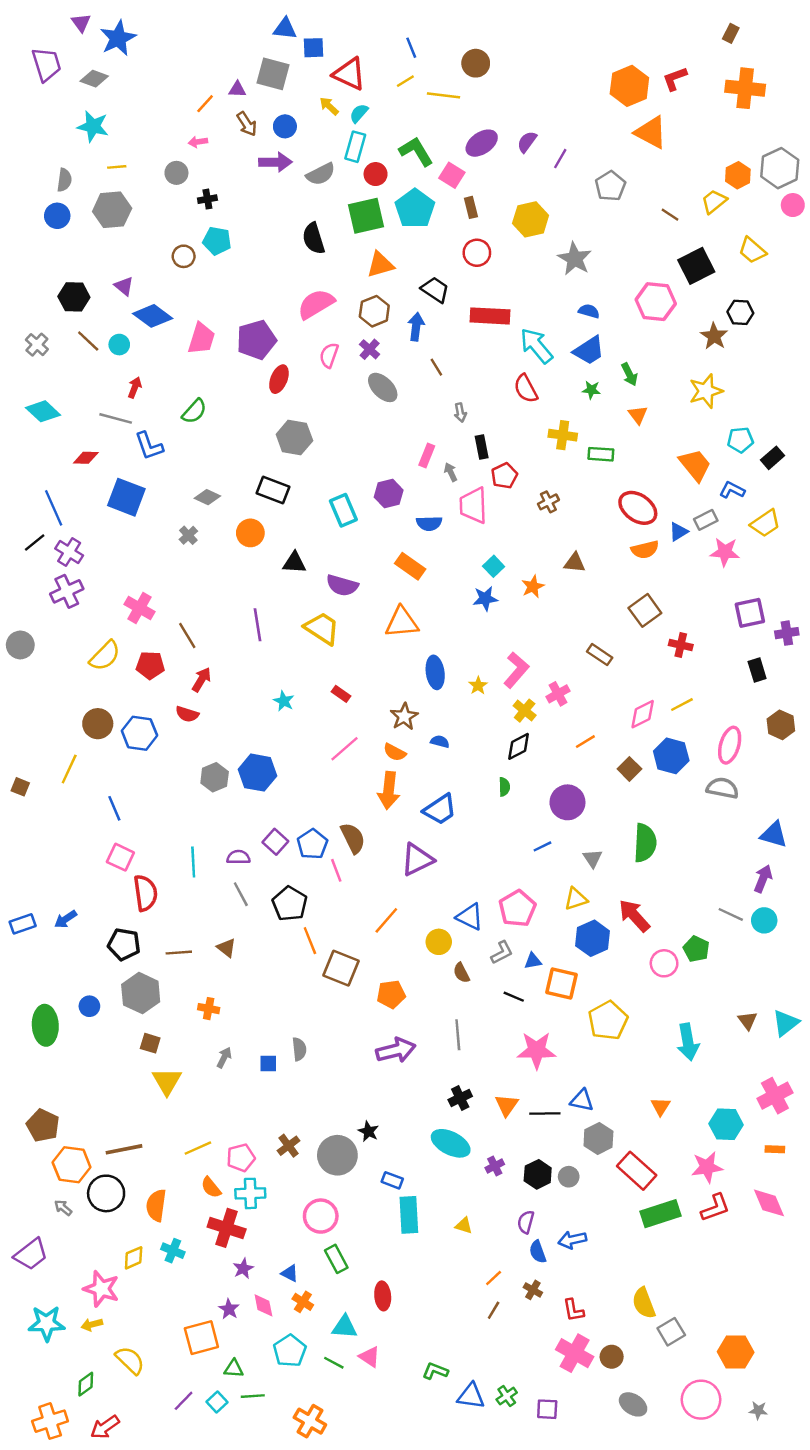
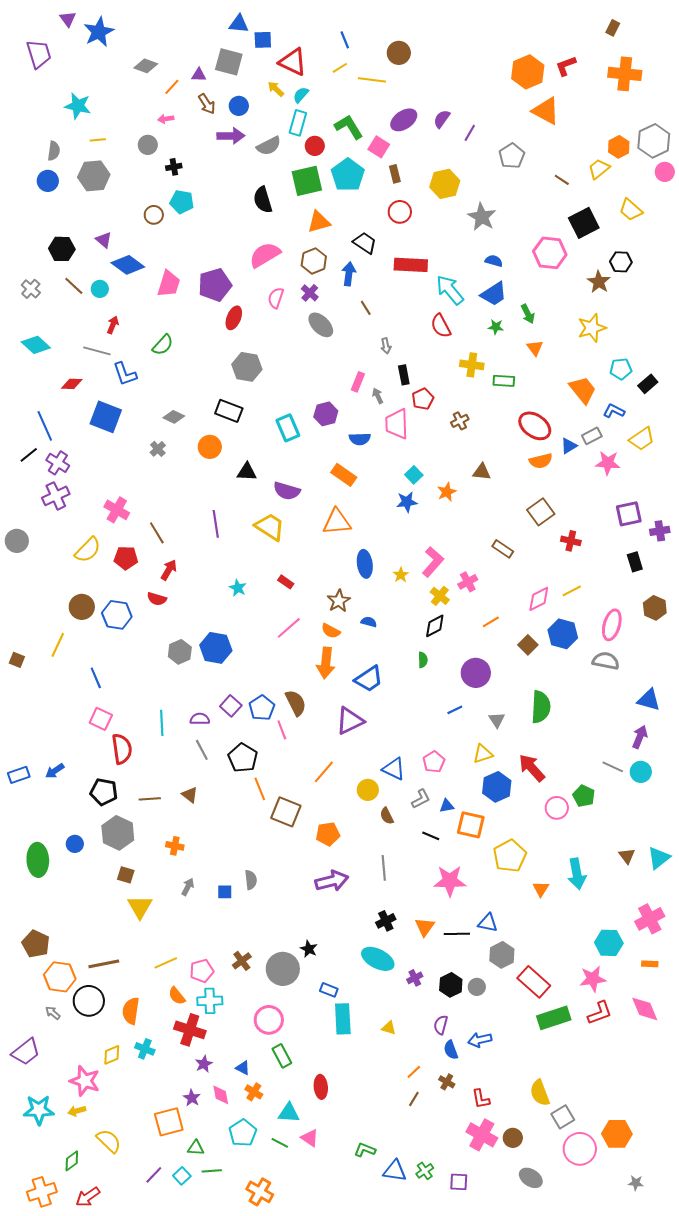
gray diamond: (94, 79) -> (146, 66), moved
pink pentagon: (517, 908) -> (434, 762), size x0.7
orange triangle: (660, 1106) -> (541, 889), moved
pink circle: (701, 1400) -> (580, 1149), moved

